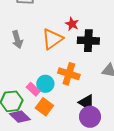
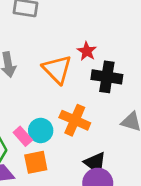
orange triangle: (52, 39) -> (57, 69), turned -45
orange square: (44, 107) -> (36, 162), turned 36

